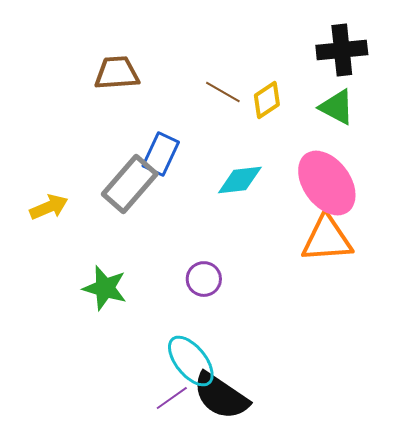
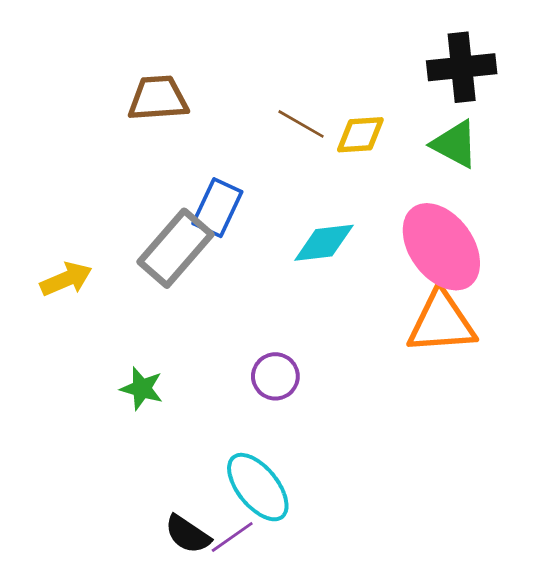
yellow diamond: (267, 100) -> (360, 135), turned 30
green star: (105, 288) -> (142, 389), size x0.7
black semicircle: (221, 396) -> (188, 534), moved, size x0.6

